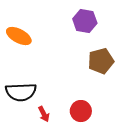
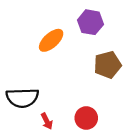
orange ellipse: (19, 36) -> (51, 40), moved, turned -70

